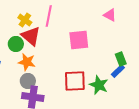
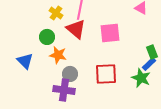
red triangle: (31, 36) -> (76, 29), moved
gray circle: (28, 81) -> (70, 74), moved
green star: (99, 85) -> (141, 78), moved

